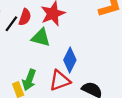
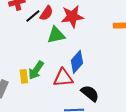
green triangle: (41, 38) -> (56, 35), turned -42

